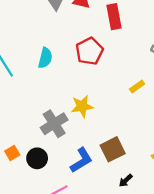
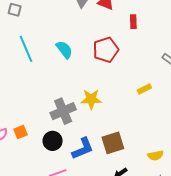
red rectangle: (114, 17) -> (133, 22), size x0.6
cyan semicircle: (45, 58) -> (64, 50), turned -60
black circle: (37, 158) -> (53, 141), moved

